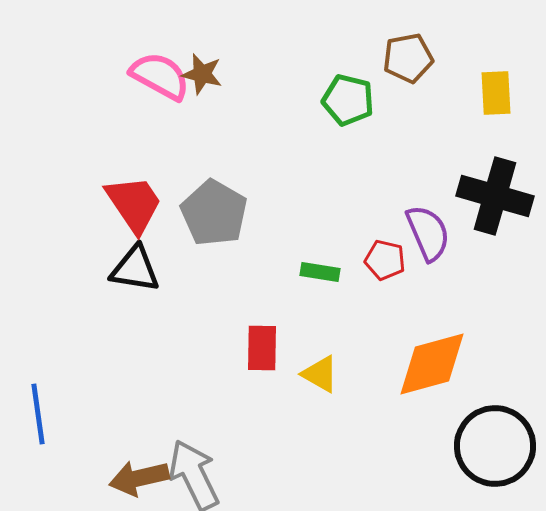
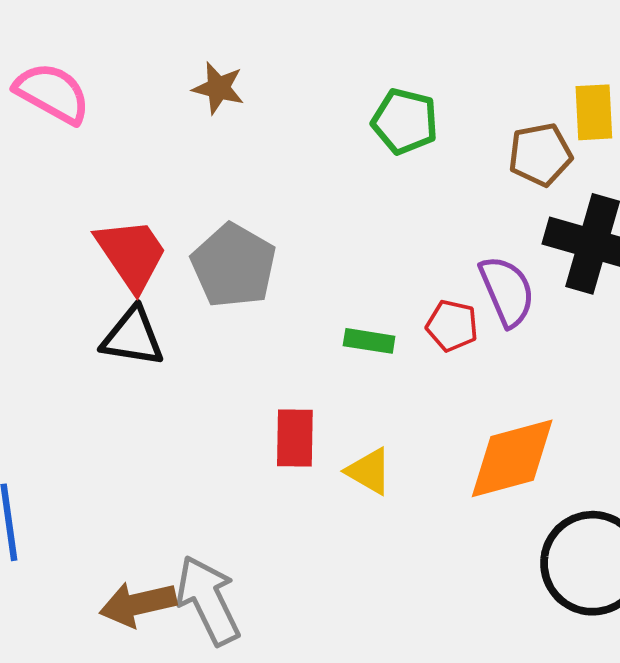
brown pentagon: (408, 58) -> (540, 154), moved
pink semicircle: (160, 76) -> (52, 93), moved

